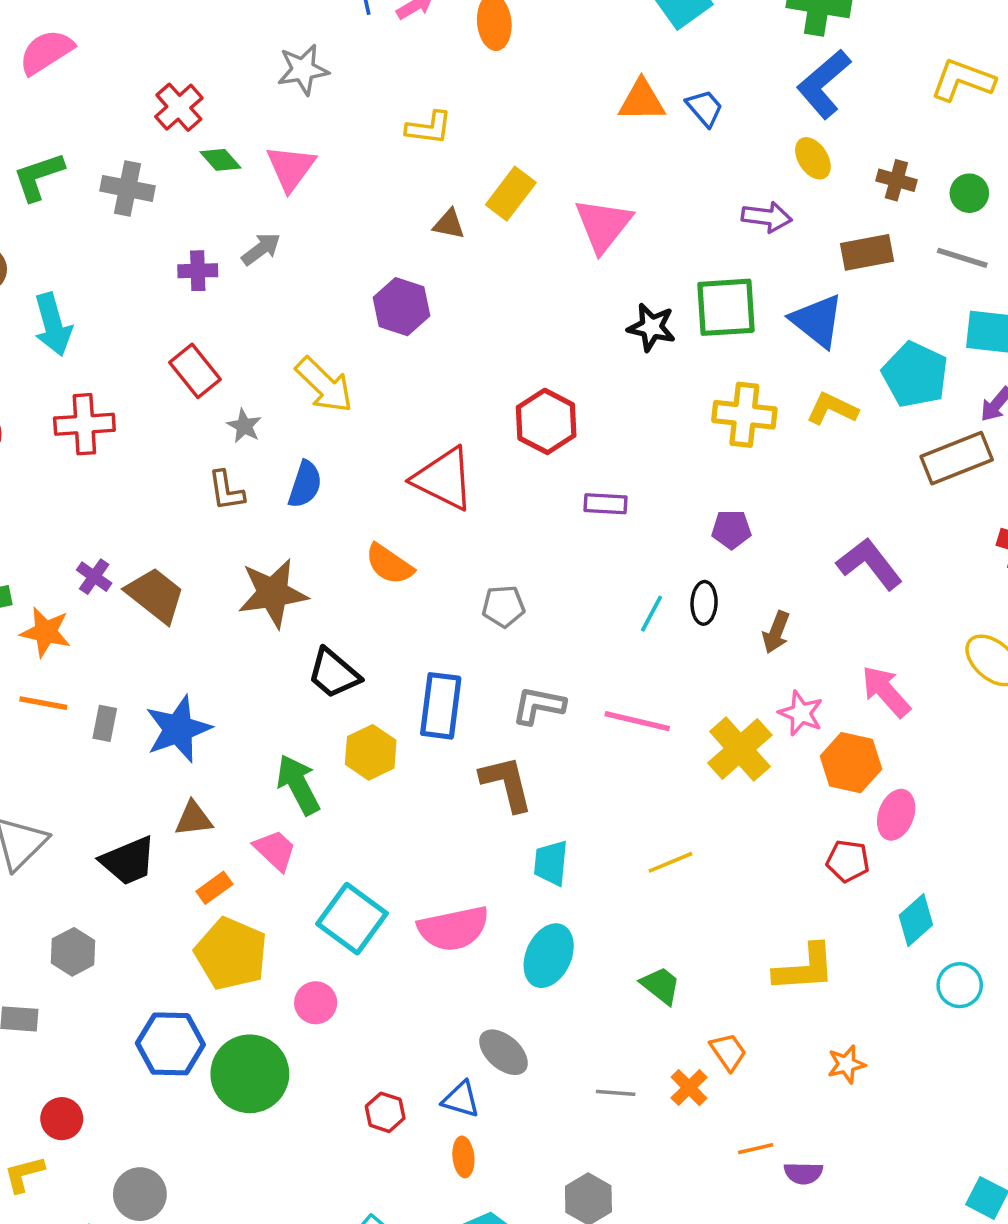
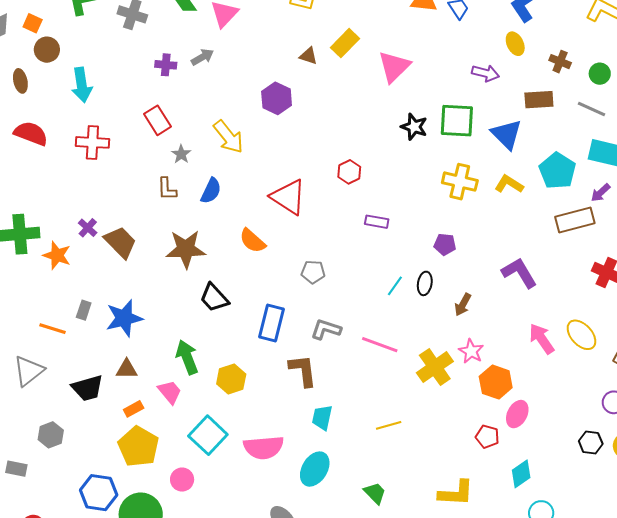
red hexagon: (546, 421) -> (349, 172), size x0.7
pink arrow: (886, 691) -> (542, 339), moved
orange line: (43, 703) -> (53, 329), moved
yellow hexagon: (371, 752) -> (231, 379), moved

